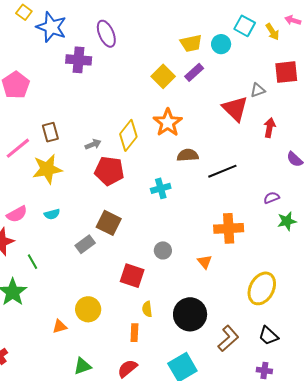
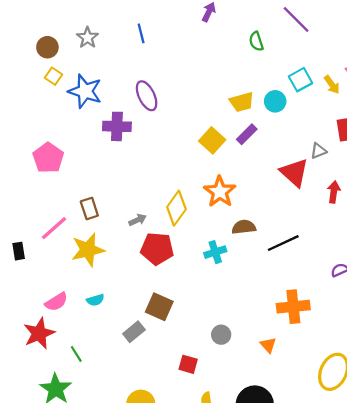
cyan square: (245, 26) -> (300, 80), turned 35
cyan cross: (161, 188) -> (215, 252), moved
red square: (132, 276) -> (188, 364), size x0.7

